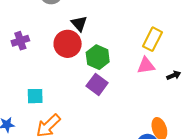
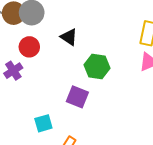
red circle: (68, 44) -> (29, 47), moved, size x0.7
purple square: (97, 84) -> (77, 97), moved

